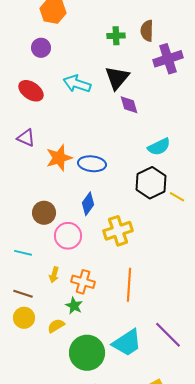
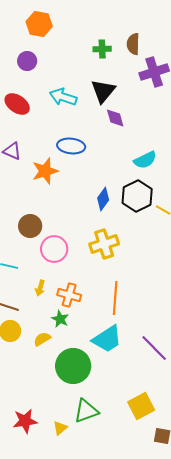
blue ellipse: (92, 164) -> (71, 146), moved
blue diamond: (88, 204) -> (103, 199), moved
cyan trapezoid: (127, 343) -> (107, 339), moved

